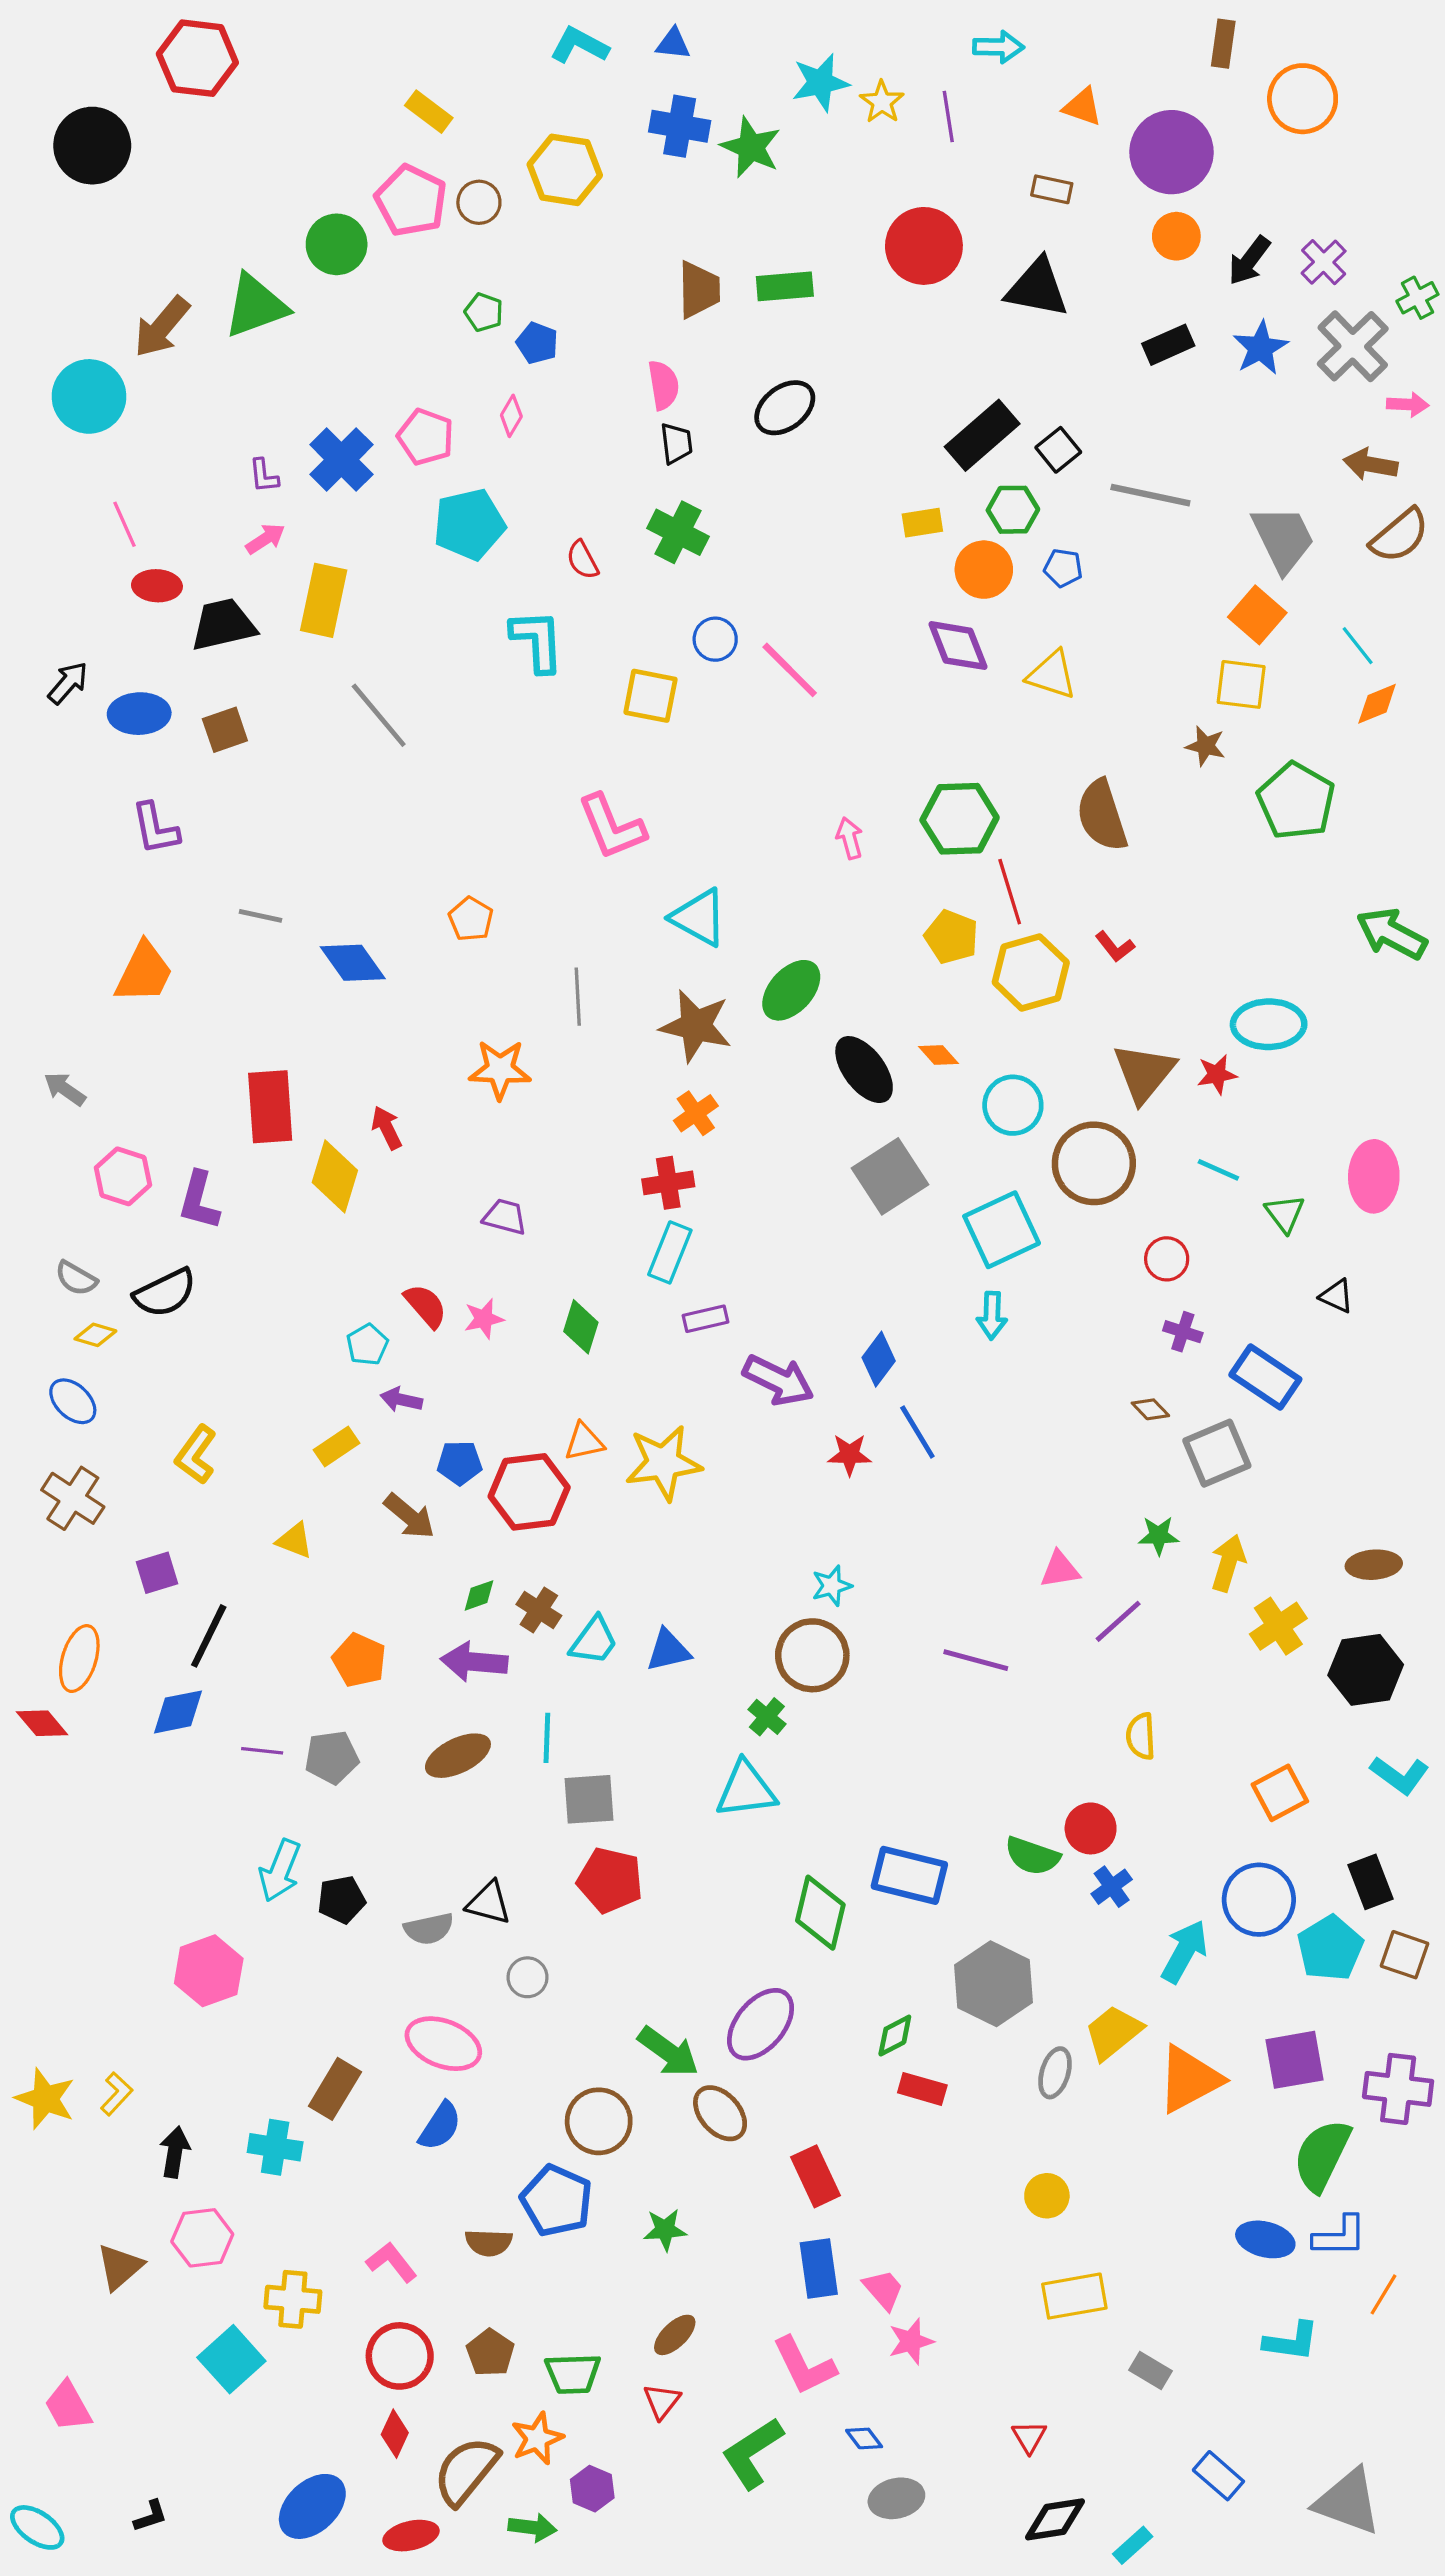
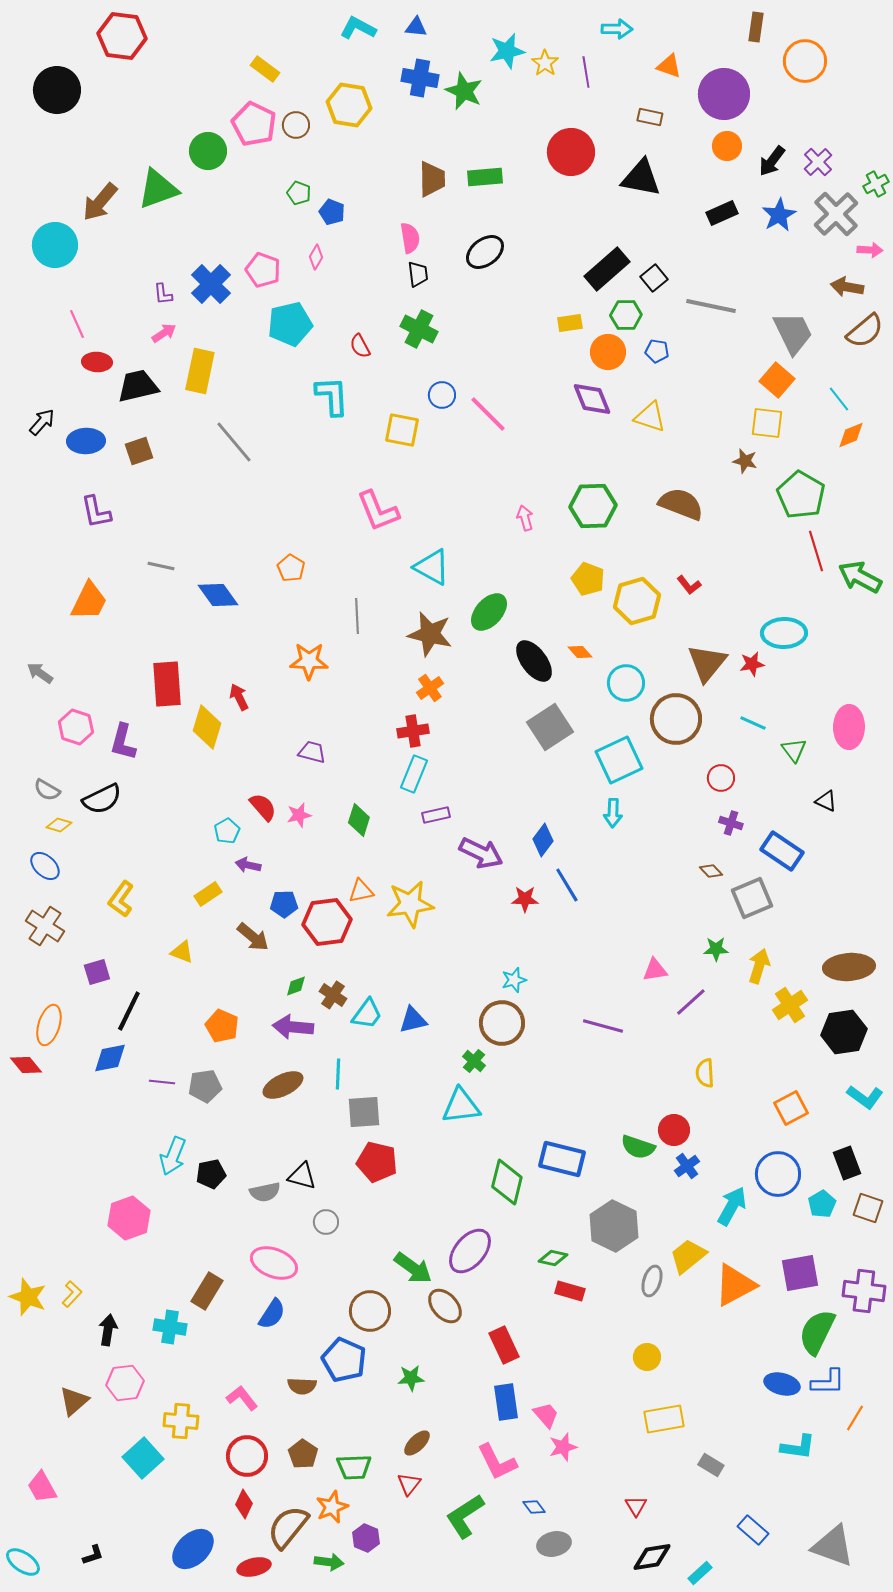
brown semicircle: (1102, 816) -> (681, 504), turned 129
red line: (1010, 892) -> (816, 551), moved
brown ellipse: (1374, 1565) -> (849, 967), size x1.5
cyan pentagon: (1330, 1948) -> (822, 1204), size x0.7
green diamond: (895, 2036) -> (553, 1258), turned 40

